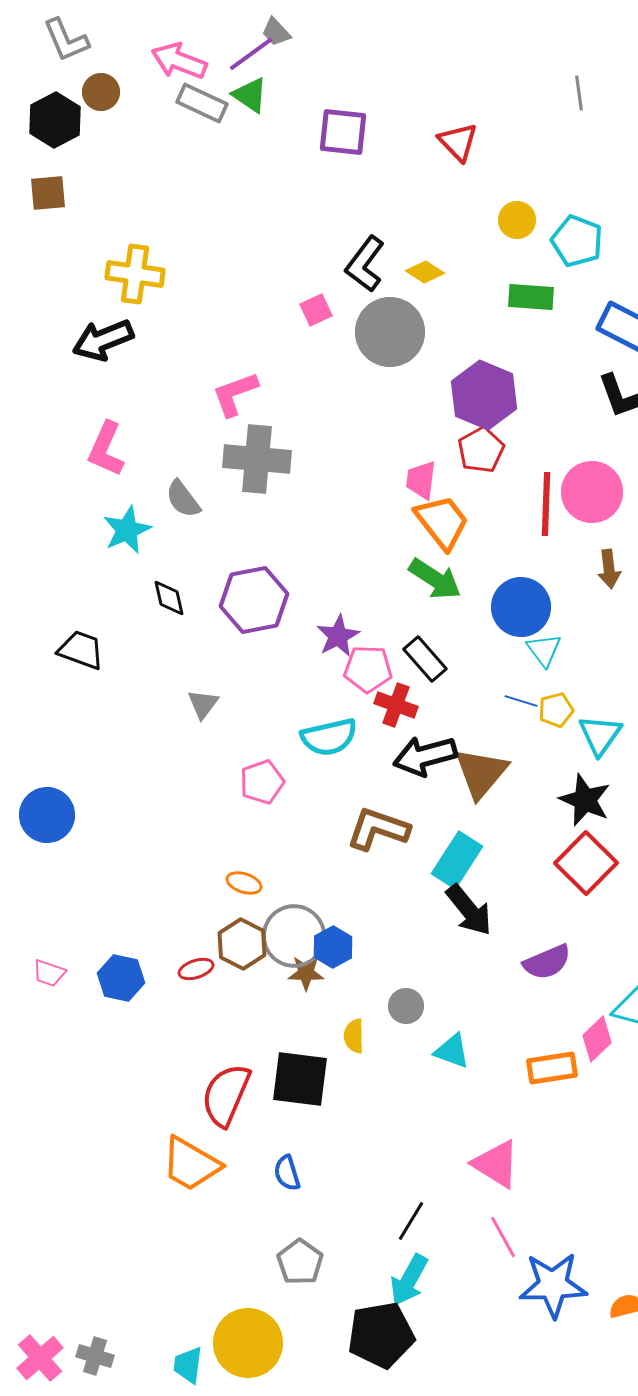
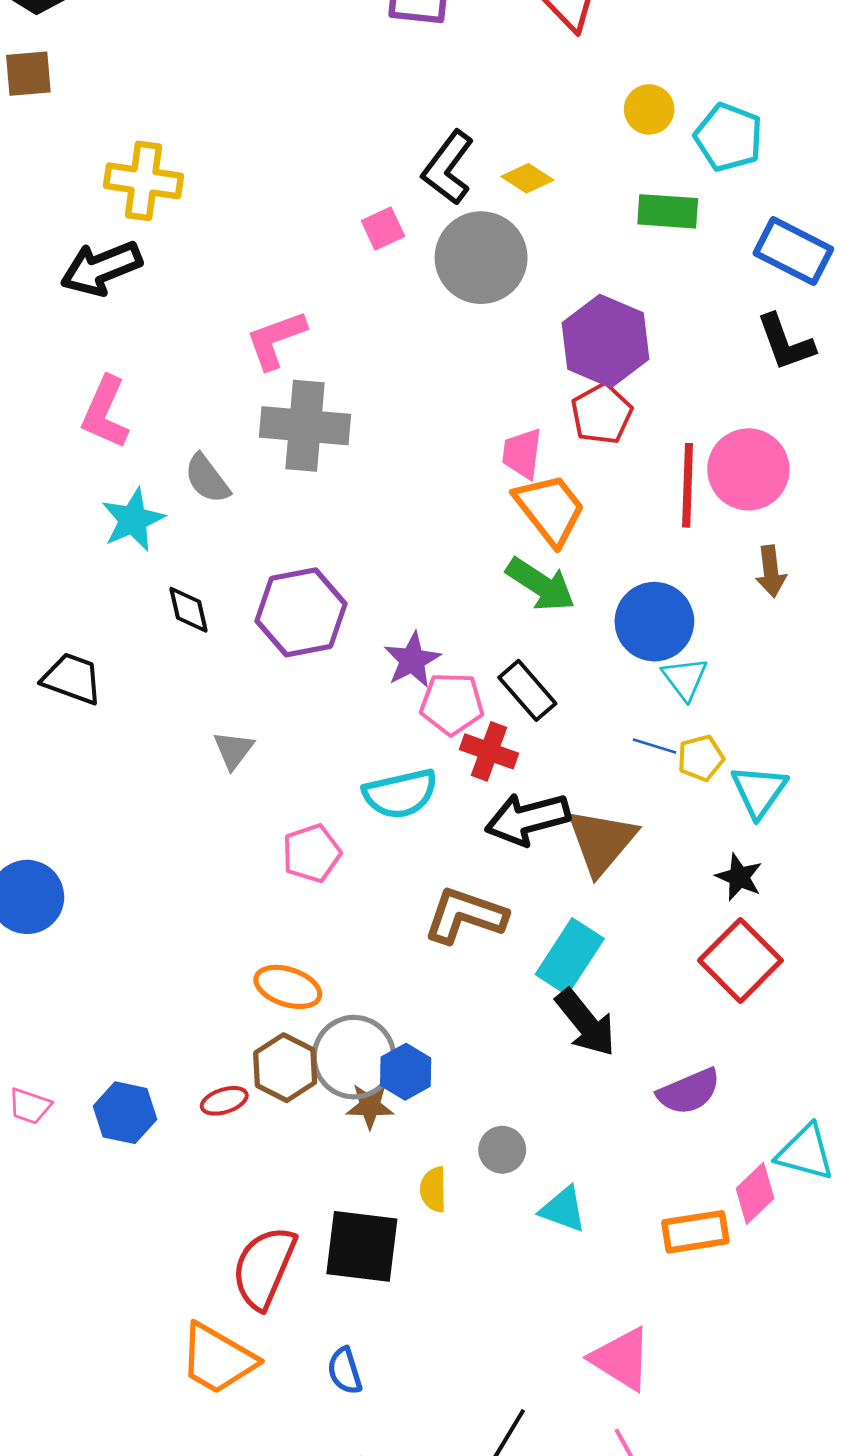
black star: (585, 800) -> (739, 877), size x0.7
orange ellipse: (244, 883) -> (288, 987), size x1.4

